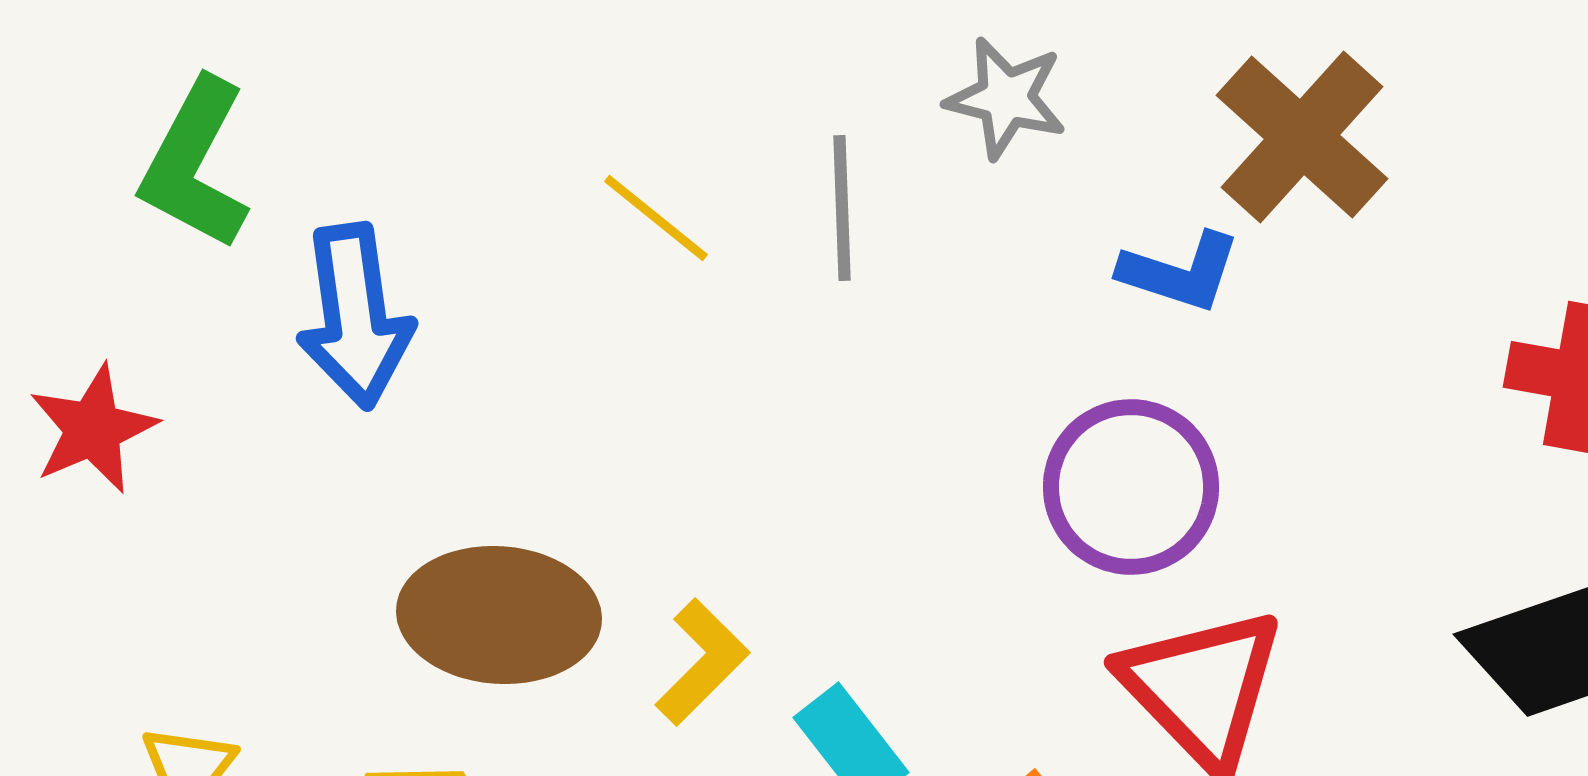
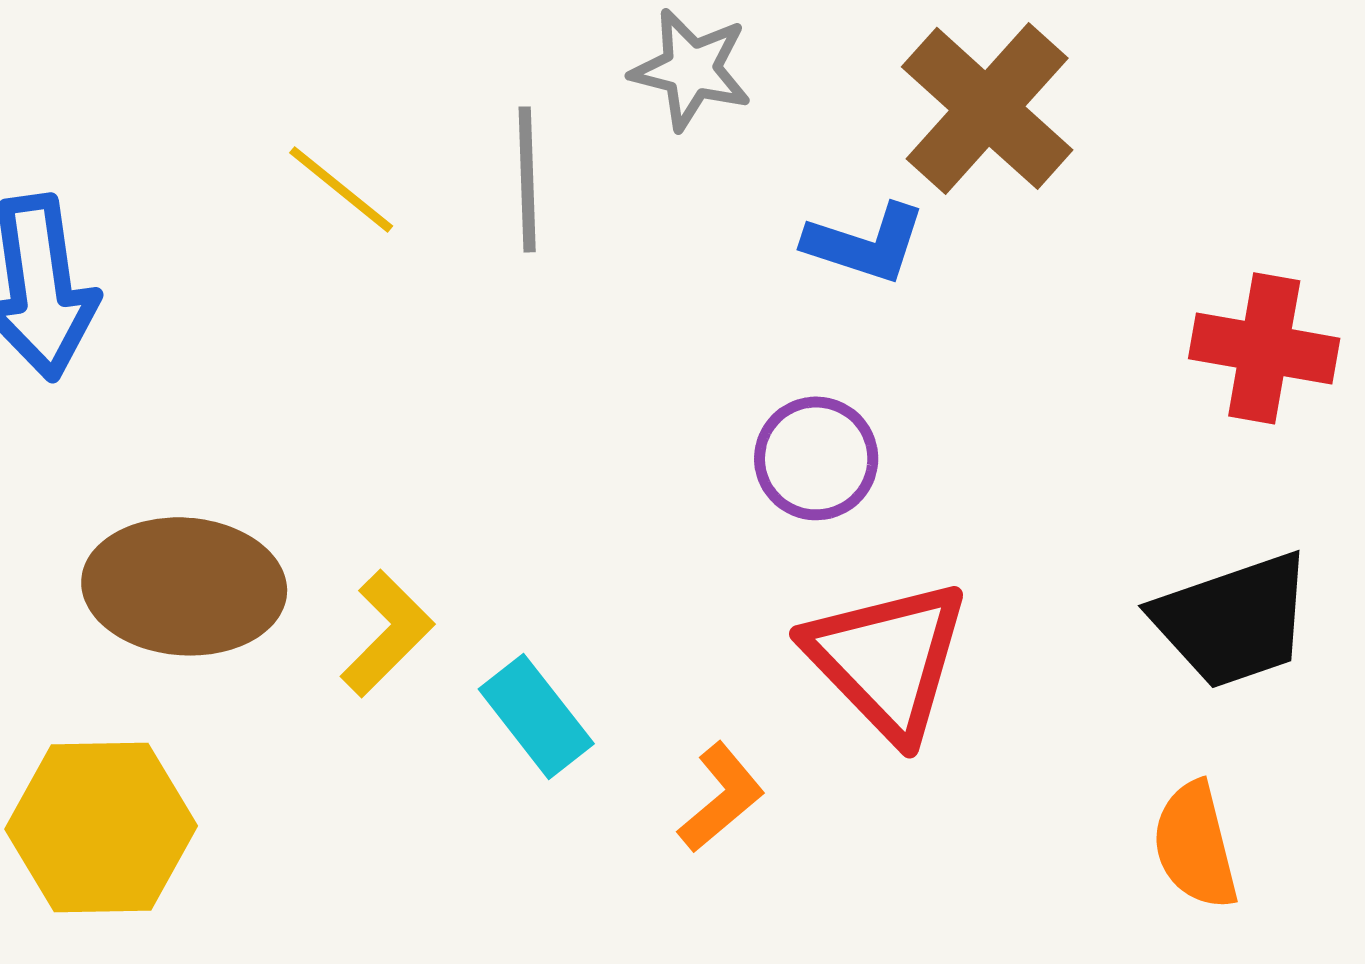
purple circle: (1131, 487) -> (816, 458), size x0.7

